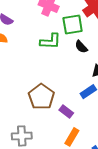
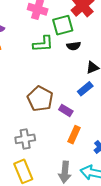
black semicircle: (81, 47) -> (74, 46), turned -48

